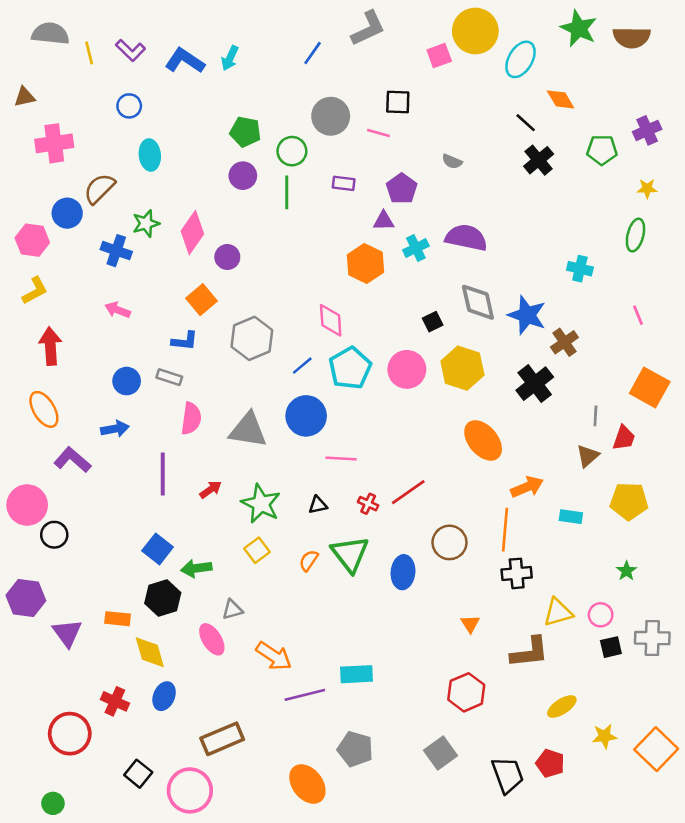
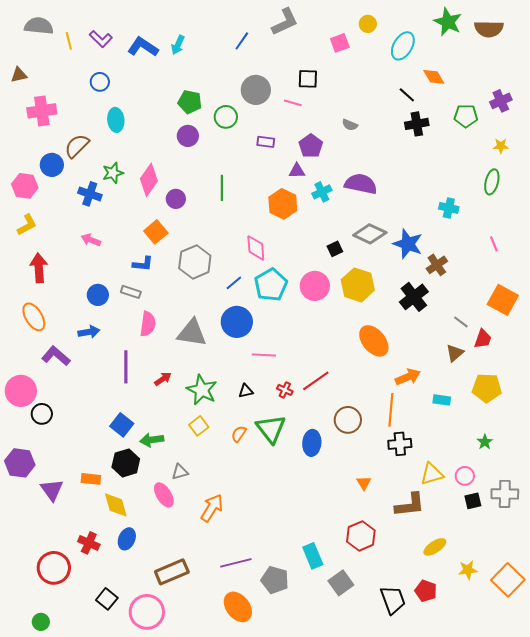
yellow circle: (475, 31) -> (368, 24), size x0.5
black cross: (539, 160) -> (417, 124), turned 30
green line: (287, 192) -> (222, 188), moved
gray diamond: (478, 302) -> (370, 234), turned -52
gray line: (595, 416) -> (461, 322), turned -56
orange arrow: (274, 656) -> (212, 508), turned -92
cyan rectangle: (356, 674) -> (313, 556), moved, turned 70
purple line: (305, 695) -> (236, 563), moved

